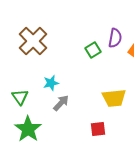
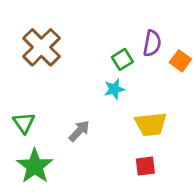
cyan star: (51, 83) -> (114, 89), moved
red square: (98, 129) -> (145, 166), moved

